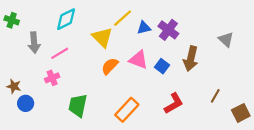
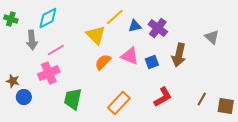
cyan diamond: (66, 19) -> (48, 18), moved
blue square: (162, 66) -> (152, 62), turned 32
pink cross: (52, 78) -> (49, 73), size x1.5
brown line: (215, 96) -> (202, 99), moved
brown square: (241, 113) -> (226, 106), turned 36

